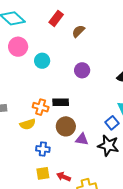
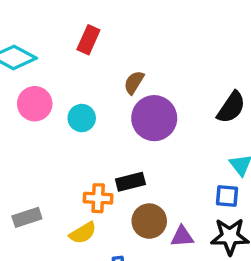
brown semicircle: (78, 31) -> (134, 82), moved
purple circle: (82, 70) -> (154, 118), size x1.6
blue square: (112, 123) -> (227, 196), turned -32

